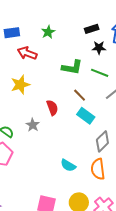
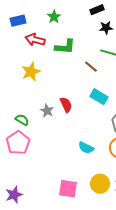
green L-shape: (72, 67) -> (65, 47), moved
brown line: (80, 95) -> (91, 67), moved
red semicircle: (52, 108) -> (66, 105), moved

